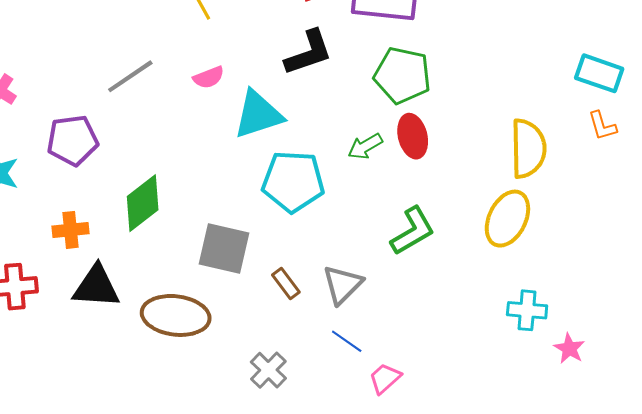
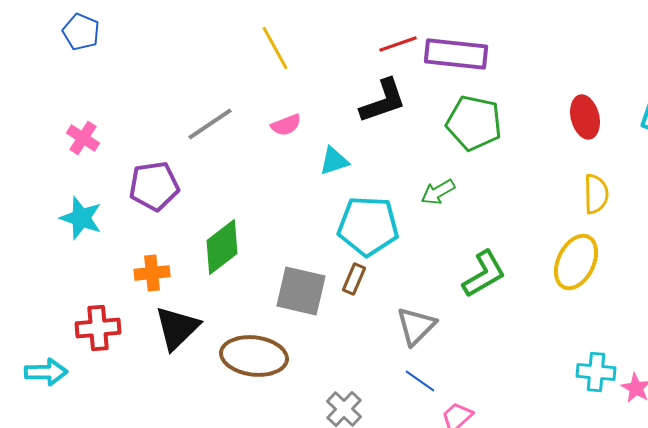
cyan triangle: (258, 114) -> (334, 161), size x0.6
red ellipse: (413, 136) -> (585, 117), moved
yellow semicircle: (528, 149) -> (596, 194), size x0.7
brown rectangle: (286, 284) -> (354, 279), moved, turned 60
black triangle: (96, 287) -> (177, 328), turned -48
cyan cross: (527, 310) -> (596, 372), moved

